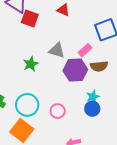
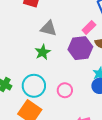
gray triangle: (57, 50) -> (49, 28), moved
green star: (31, 64) -> (43, 52), moved

